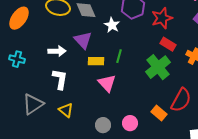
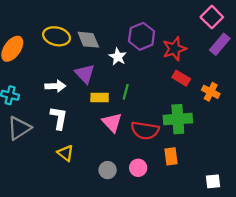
green cross: (158, 67) -> (178, 119), moved, turned 35
red semicircle: (181, 100) -> (145, 130), moved, turned 70
gray triangle: (33, 104) -> (19, 128), moved
orange rectangle: (159, 113) -> (171, 156), turned 42

